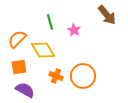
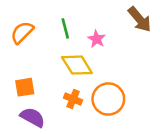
orange semicircle: (17, 39) -> (22, 32), moved
yellow diamond: (43, 50) -> (77, 65), moved

